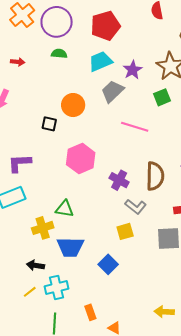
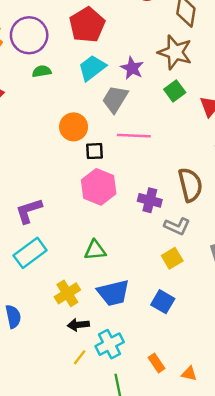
black square: (49, 124) -> (94, 151), moved
pink line: (135, 127) -> (134, 136), moved
yellow cross: (43, 228) -> (67, 293), moved

